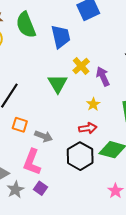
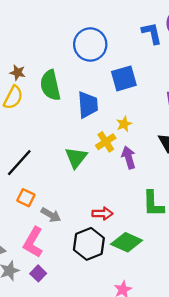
yellow star: (93, 104) -> (124, 124), moved

